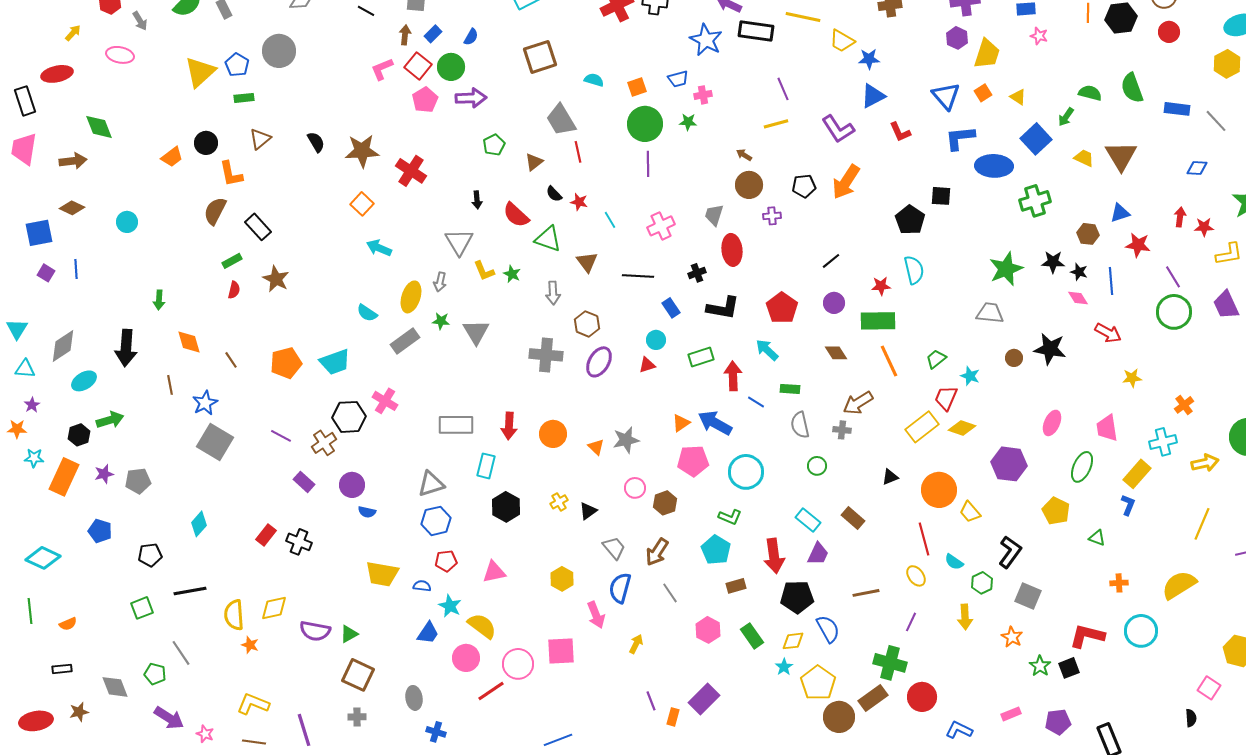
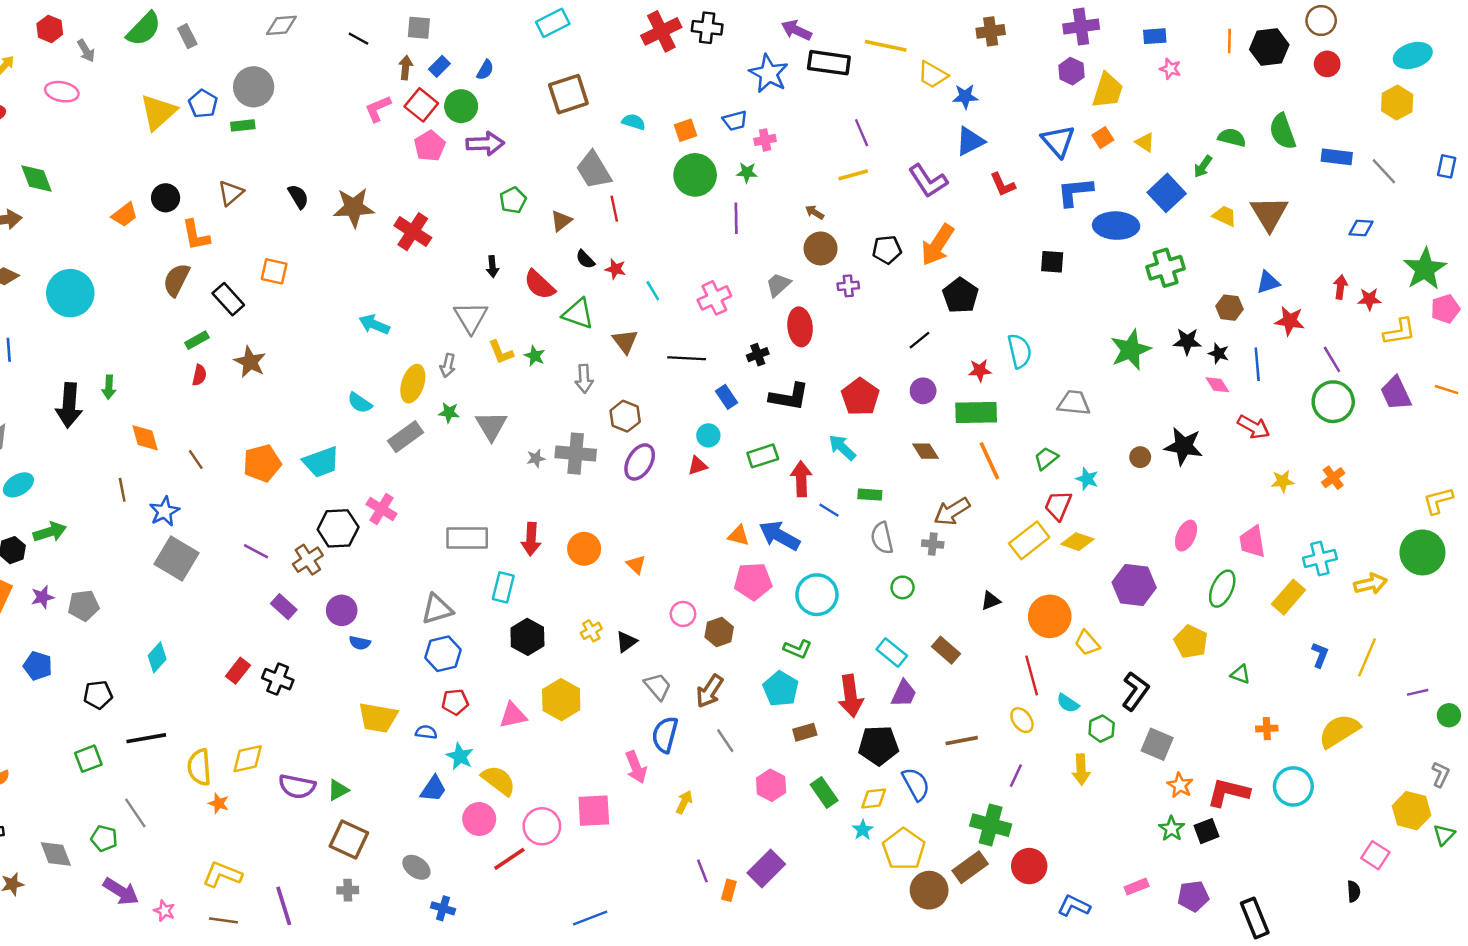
green rectangle: (244, 98) -> (243, 125), moved
purple line: (648, 164) -> (736, 218), moved
orange square: (362, 204) -> (274, 271), moved, turned -30
gray trapezoid: (714, 215) -> (778, 285), turned 30
black pentagon: (910, 220) -> (960, 296), moved
cyan circle: (127, 222) -> (70, 293), size x1.8
gray trapezoid: (990, 313) -> (1074, 403), moved
black arrow: (126, 348) -> (69, 405), moved
orange cross: (1184, 405) -> (1333, 478), moved
orange triangle: (681, 423) -> (739, 536), turned 48
gray star: (626, 440) -> (536, 458), moved, size x0.6
blue L-shape: (1128, 505) -> (1320, 655), moved
yellow hexagon: (562, 579) -> (561, 700), moved, size x1.4
orange star: (1012, 637) -> (1180, 785), moved
gray ellipse: (414, 698) -> (416, 867), turned -45

